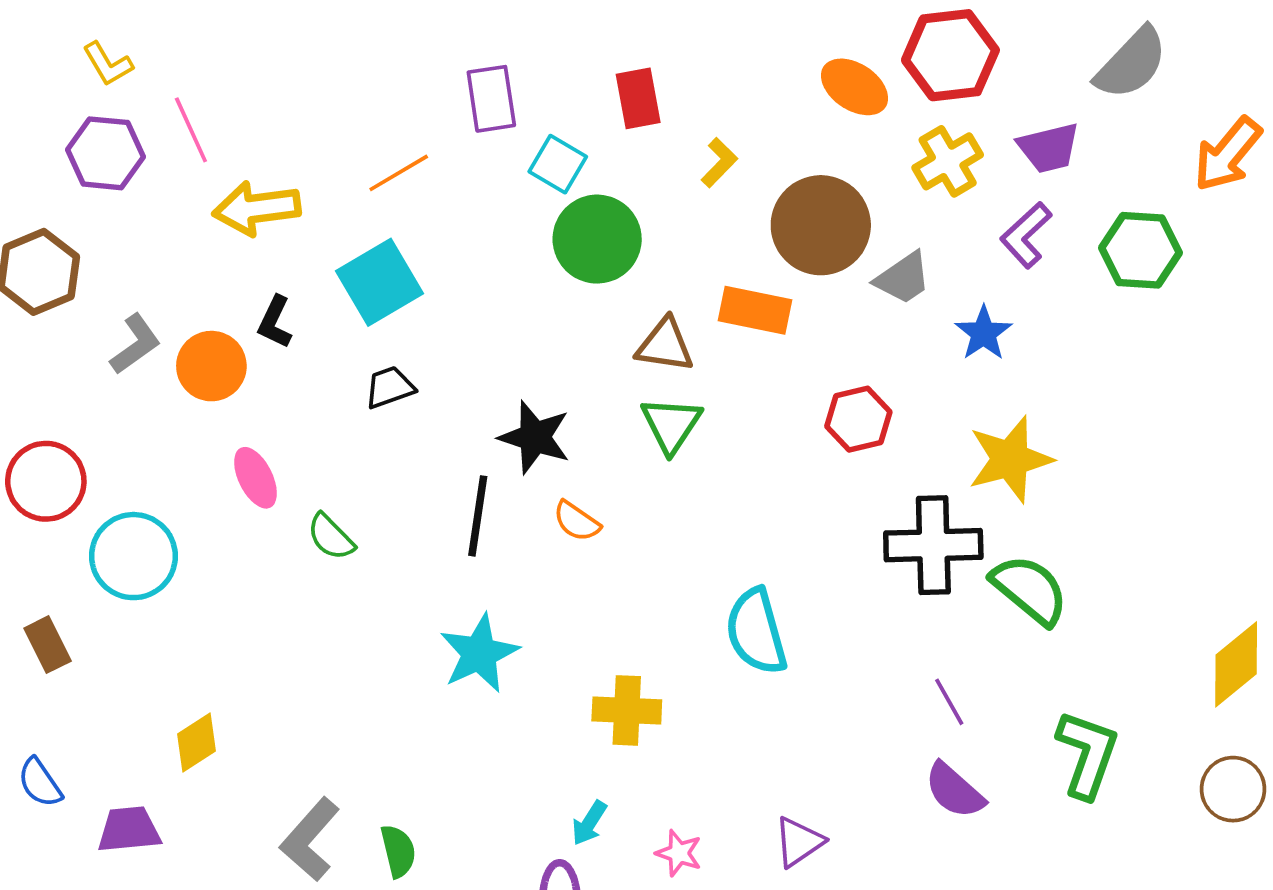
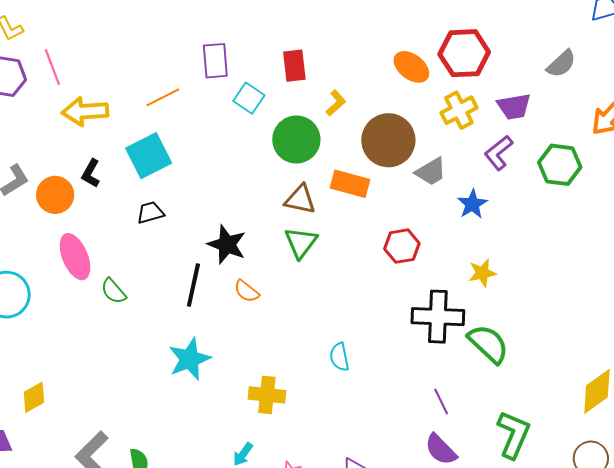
gray semicircle: (1131, 63) -> (561, 64), size x0.7
green circle: (597, 239) -> (296, 140), moved
yellow star: (1010, 459) -> (482, 273), size x0.6
pink ellipse: (255, 478) -> (75, 257), size x1.4
cyan semicircle: (756, 632) -> (339, 357), size x0.6

